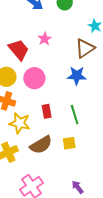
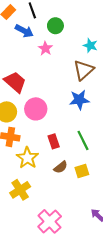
pink star: (45, 39) -> (45, 48), moved
yellow star: (20, 123) -> (27, 158), turned 30
brown semicircle: (41, 145) -> (61, 167), moved, size x0.6

